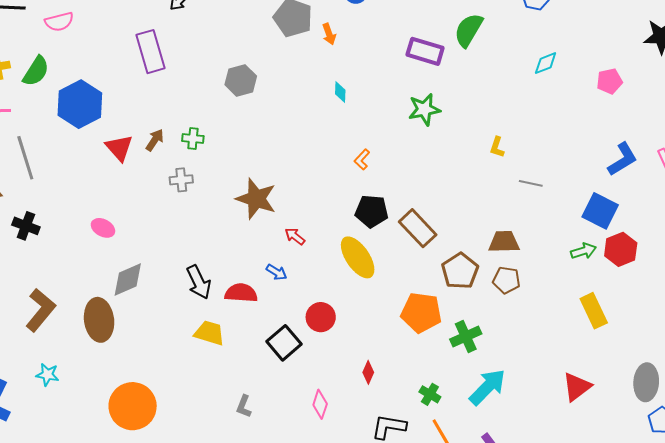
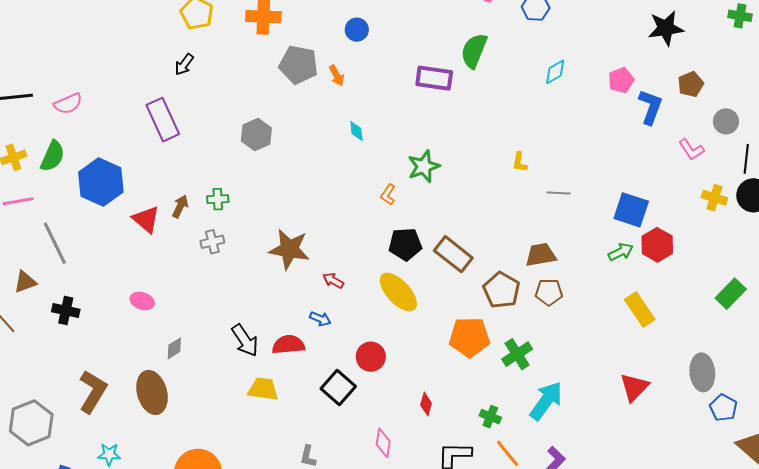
green star: (424, 109) -> (424, 166), moved
blue L-shape: (623, 159) -> (650, 107), moved, turned -30
gray diamond: (128, 280) -> (174, 348), size x0.6

